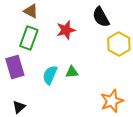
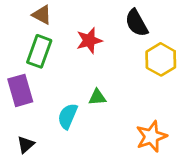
cyan semicircle: (50, 75) -> (68, 116), moved

